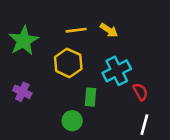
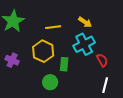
yellow line: (76, 30) -> (53, 27), moved
yellow arrow: (109, 30) -> (85, 22), moved
yellow hexagon: (68, 63) -> (43, 51), moved

